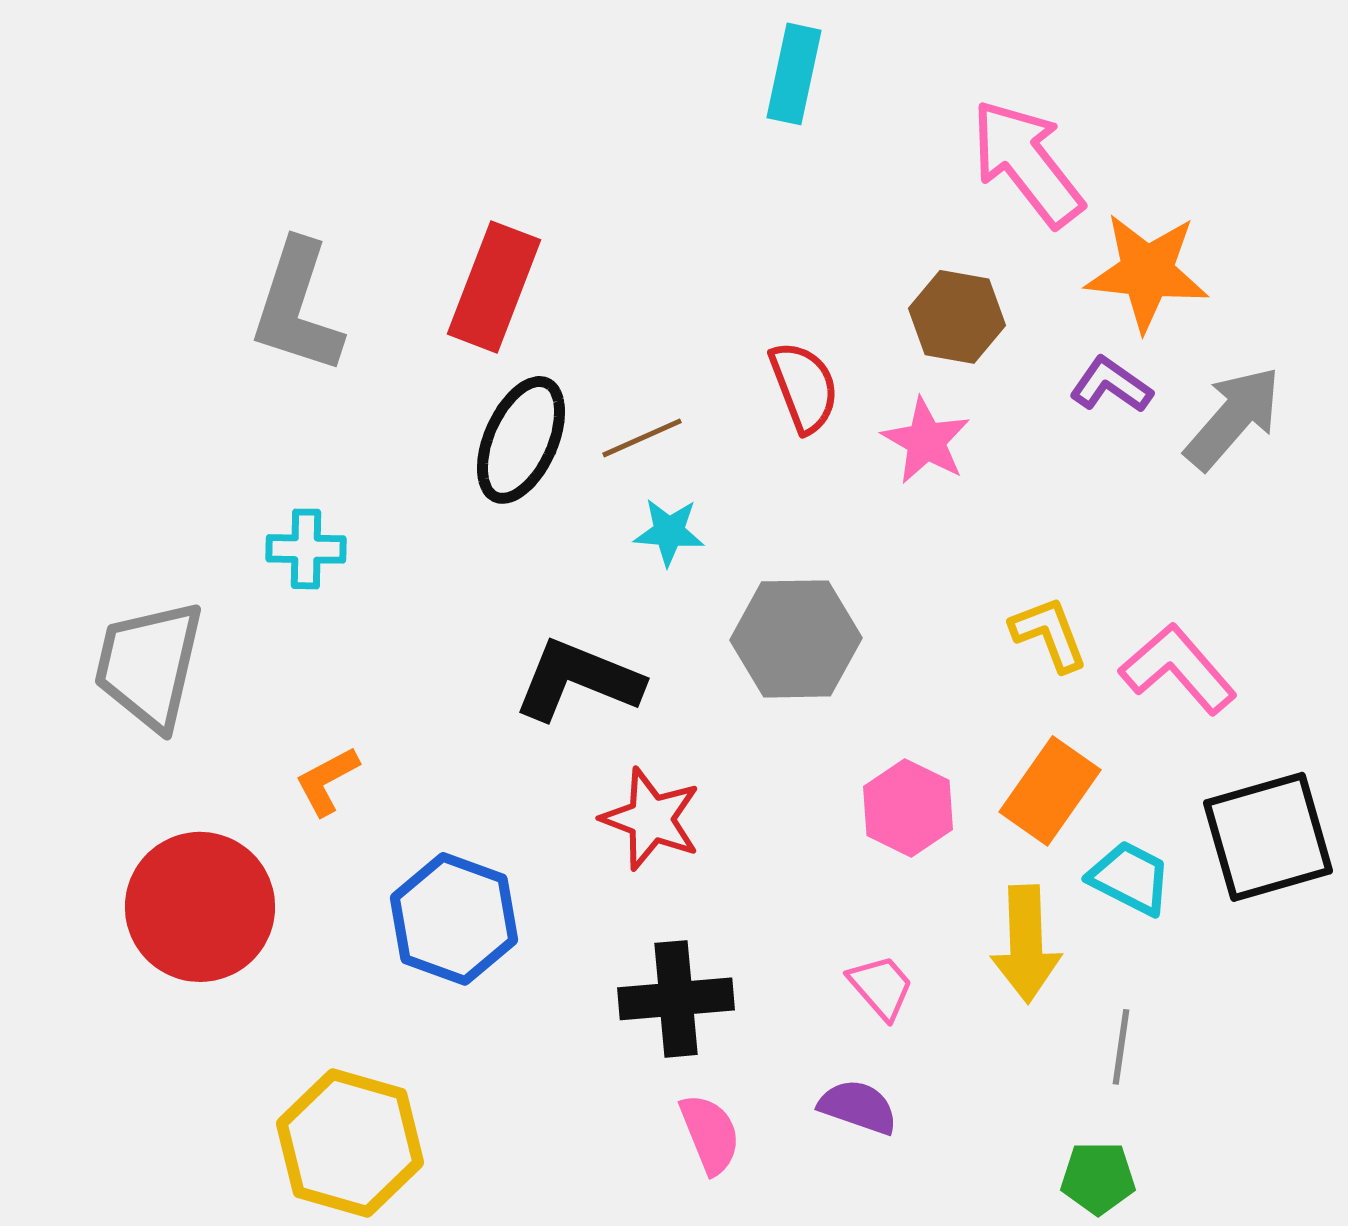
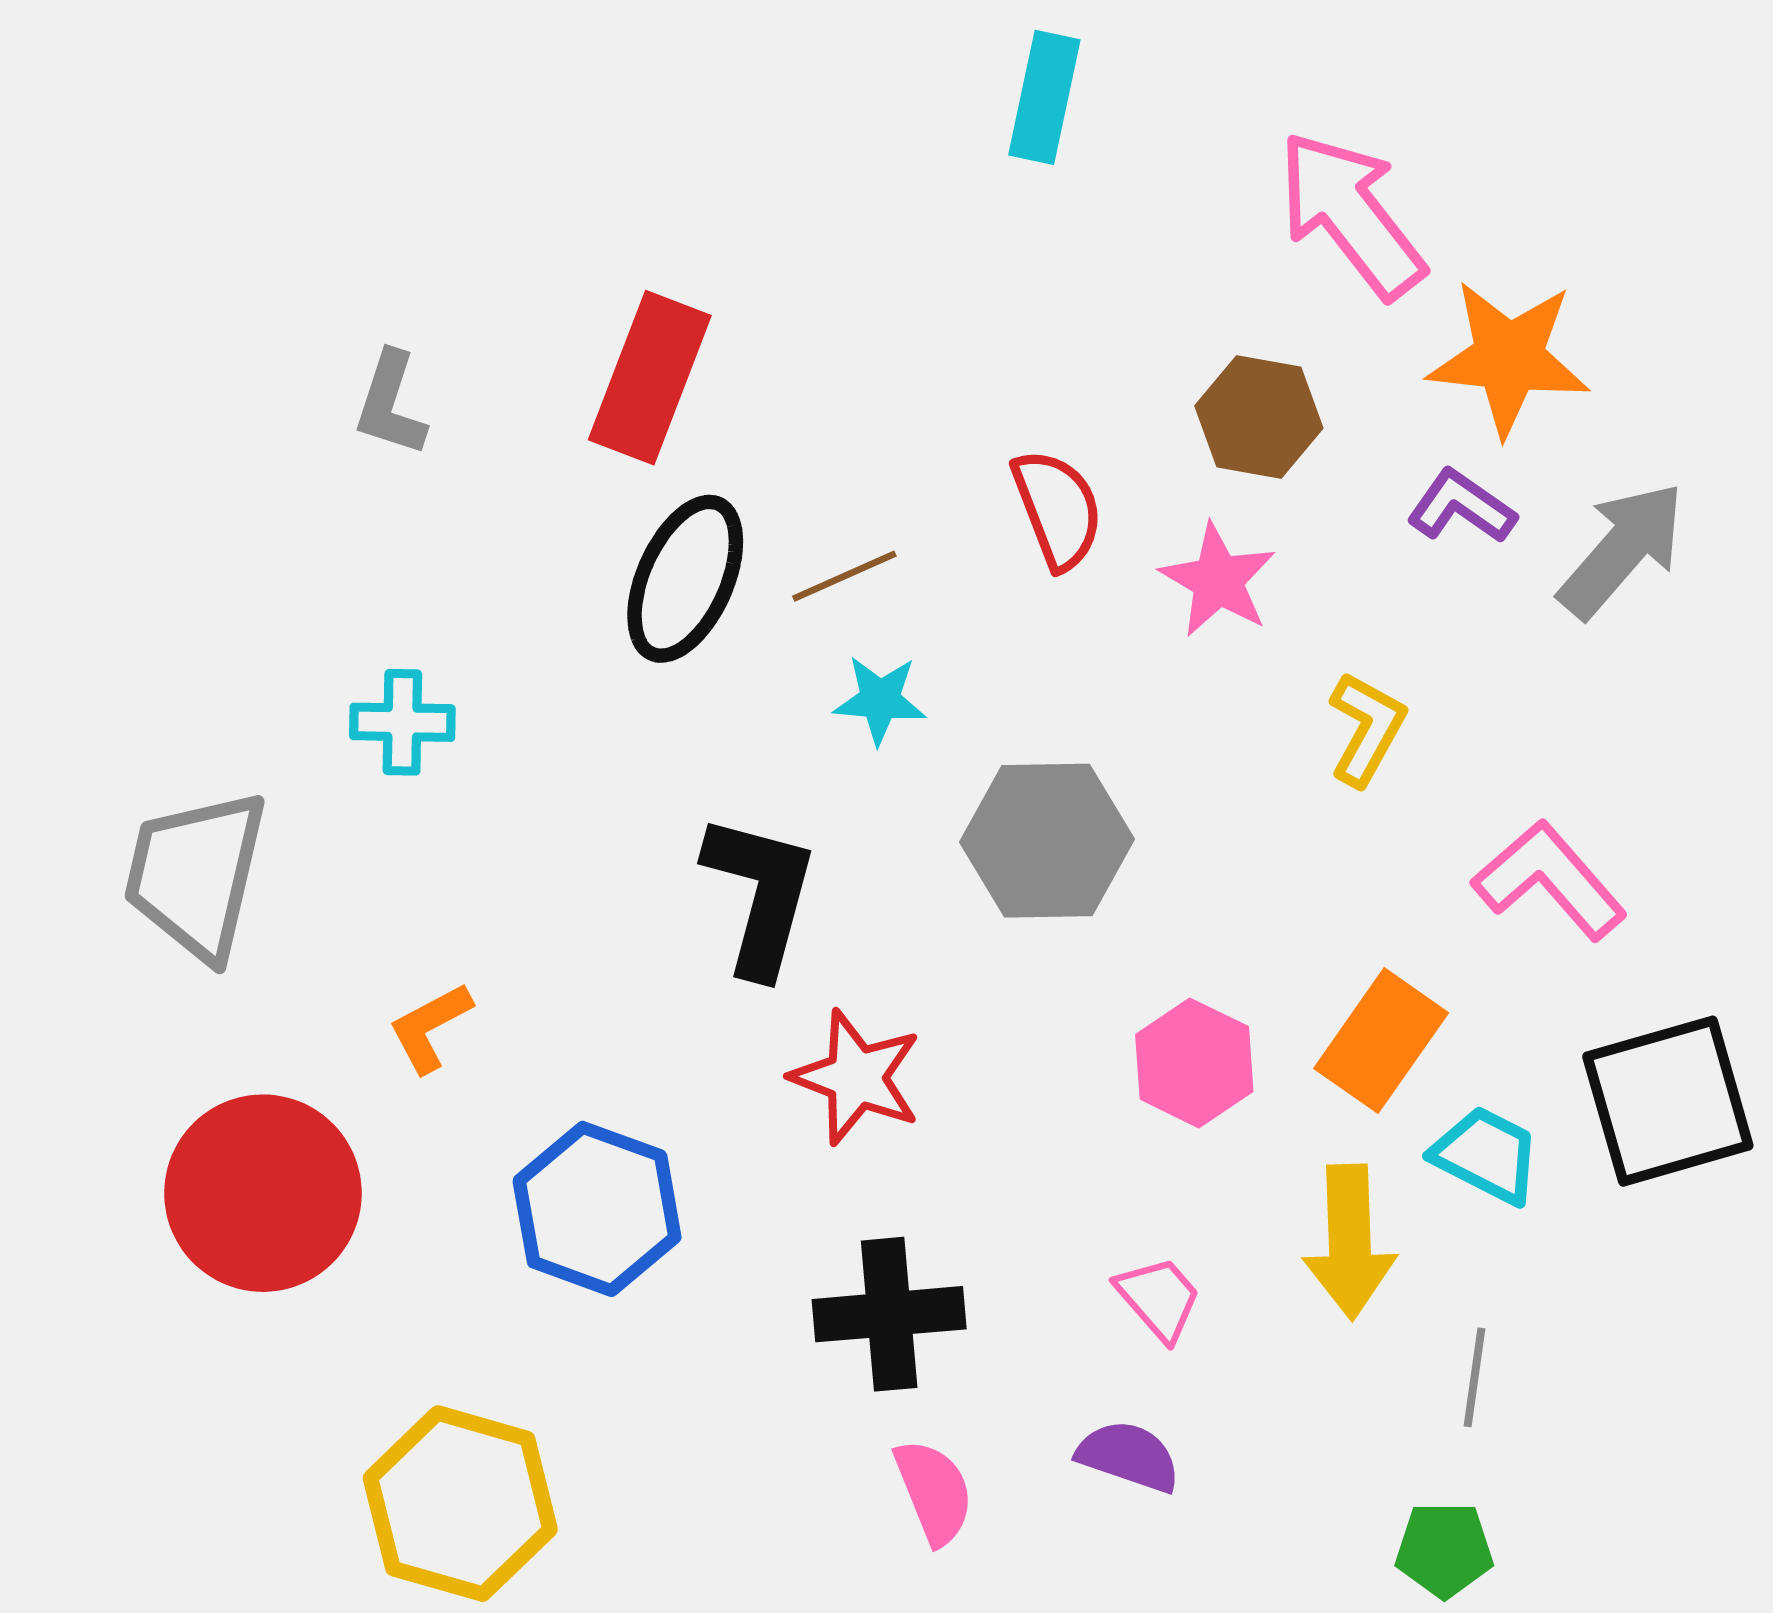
gray L-shape: (297, 307) -> (391, 404), size x0.6
yellow L-shape: (1049, 634) -> (1367, 729), moved, turned 50
black L-shape: (578, 680) -> (760, 895), turned 83

